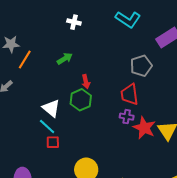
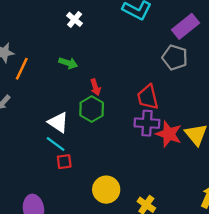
white cross: (74, 22) -> (75, 19), turned 32
green arrow: (65, 59) -> (68, 63), turned 56
gray pentagon: (141, 66) -> (175, 57), moved, turned -30
purple cross: (127, 117) -> (147, 123), size x1.5

